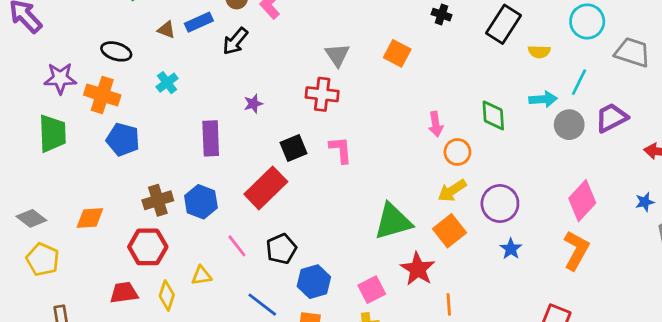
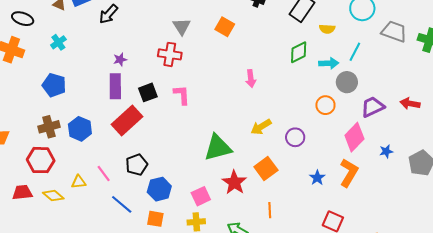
green diamond: (493, 115) -> (299, 52), moved, turned 65
purple trapezoid: (611, 118) -> (373, 107), moved
purple rectangle: (211, 138) -> (115, 86), moved
blue pentagon: (123, 140) -> (54, 85), moved
orange circle: (457, 152) -> (325, 105), moved
blue star: (645, 202) -> (386, 151), moved
purple circle: (500, 204) -> (295, 137), size x0.7
orange square: (449, 231) -> (266, 169), moved
pink line: (237, 246) -> (104, 173), moved
blue star: (511, 249) -> (317, 178), moved
yellow diamond: (167, 295) -> (53, 196), turned -70
orange line: (449, 304) -> (270, 210), moved

